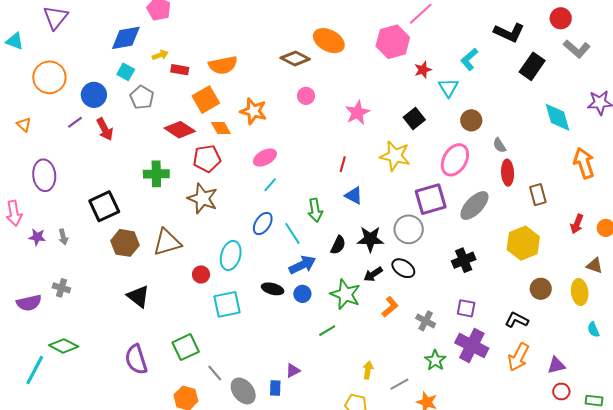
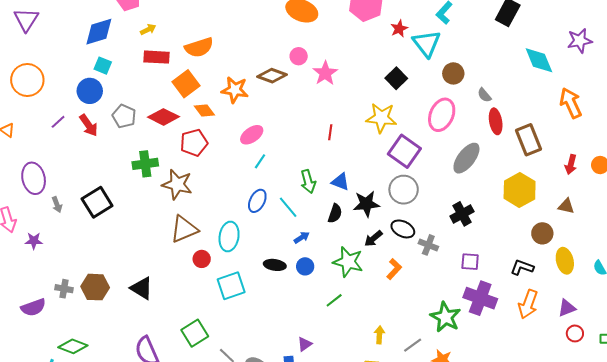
yellow arrow: (160, 55) -> (148, 30), moved
brown diamond: (295, 58) -> (272, 76), moved
red rectangle: (180, 70) -> (156, 57), size x1.4
cyan triangle: (448, 88) -> (427, 43), size x1.4
blue circle: (94, 95) -> (90, 91), moved
pink circle: (306, 96) -> (299, 56), moved
gray pentagon: (142, 97) -> (124, 116), moved
pink star: (357, 113) -> (325, 73), moved
brown rectangle: (538, 195) -> (528, 140), size x1.4
blue triangle: (354, 196) -> (340, 182), moved
brown star: (203, 198) -> (177, 184), moved
purple square: (431, 199) -> (404, 151), moved, turned -32
gray arrow: (63, 237) -> (57, 205), moved
brown triangle: (167, 242) -> (184, 229), moved
brown hexagon: (125, 243) -> (95, 287), moved
blue arrow: (302, 265) -> (302, 237), size x0.6
brown triangle: (595, 266) -> (566, 206), moved
yellow ellipse: (580, 292) -> (565, 261), moved
gray cross: (426, 321) -> (428, 245), moved
green star: (435, 360) -> (446, 317), size x1.4

